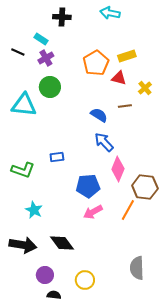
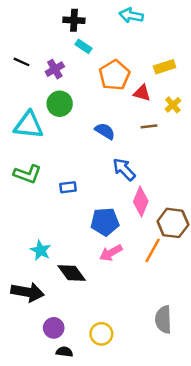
cyan rectangle: (41, 39) -> (83, 46), moved
yellow rectangle: (127, 56) -> (165, 67), moved
blue semicircle: (99, 115) -> (105, 131), moved
green L-shape: (23, 170) -> (27, 174), moved
black diamond: (62, 243) -> (72, 273), moved

